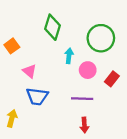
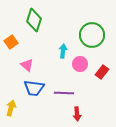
green diamond: (53, 27) -> (34, 20), moved
purple line: (82, 99) -> (64, 93), moved

